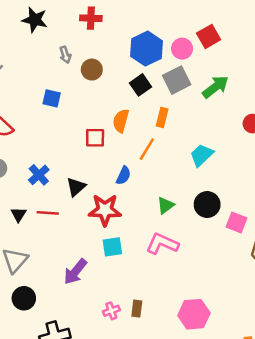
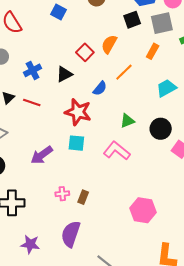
orange rectangle: (162, 118) -> (153, 51), moved
red square: (95, 138) -> (85, 52), turned 30
black triangle: (76, 187) -> (64, 74), moved
pink hexagon: (194, 314) -> (143, 210), moved

